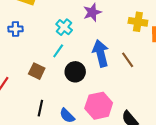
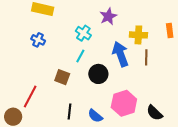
yellow cross: (138, 22) -> (138, 35), moved
blue cross: (15, 29) -> (38, 40), turned 32
brown line: (128, 60) -> (146, 57), turned 42

